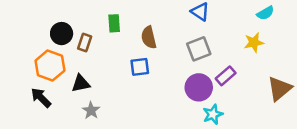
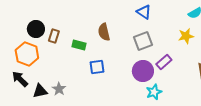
green rectangle: (114, 23) -> (79, 45), moved, turned -72
blue square: (140, 67) -> (97, 67), moved
black triangle: (81, 84) -> (40, 91), moved

